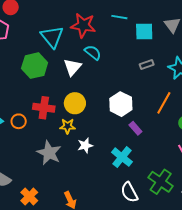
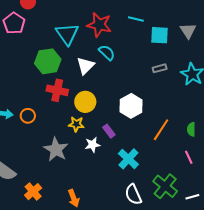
orange line: (164, 103) -> (161, 130), moved
red cross: (44, 108) -> (57, 90), moved
purple rectangle: (135, 128) -> (109, 131), moved

